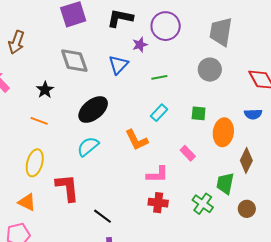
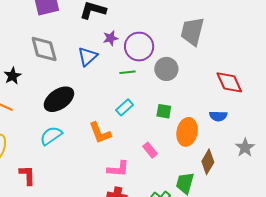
purple circle: (166, 26) -> (139, 47), moved
gray circle: (210, 70) -> (166, 69), moved
red L-shape: (67, 188) -> (27, 175), size x0.7

